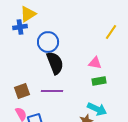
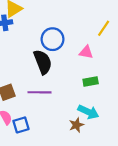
blue circle: (48, 42) -> (53, 39), moved
pink triangle: (95, 63) -> (86, 52), moved

